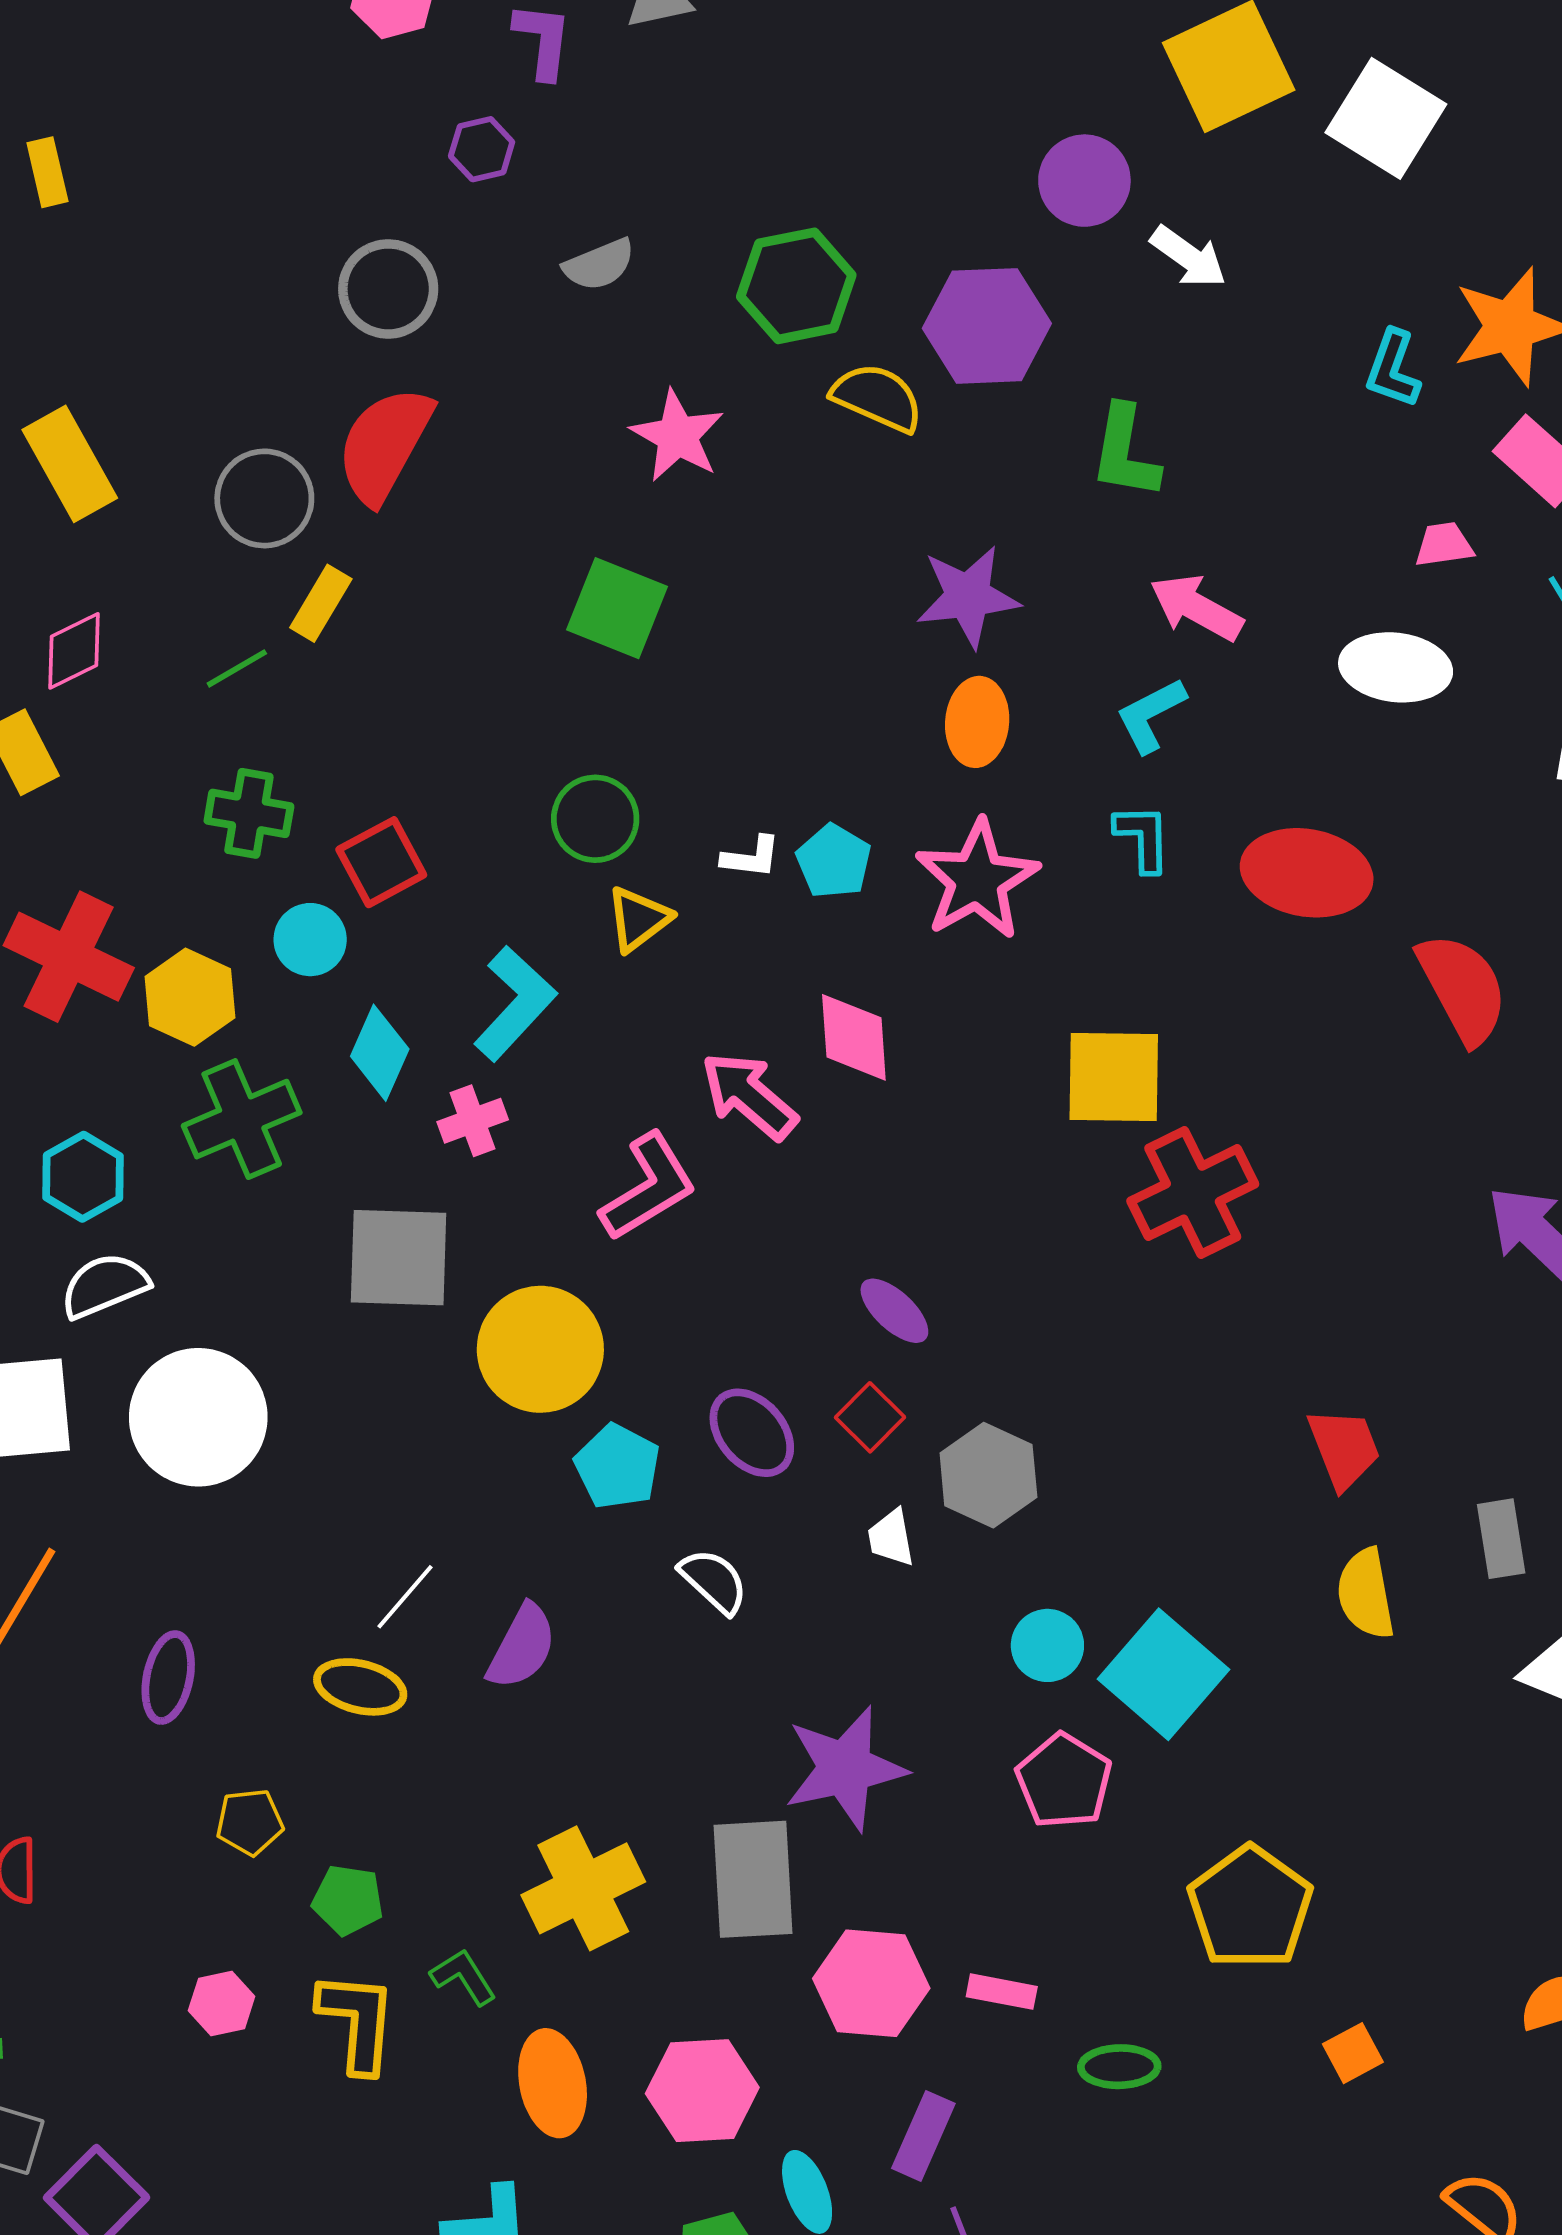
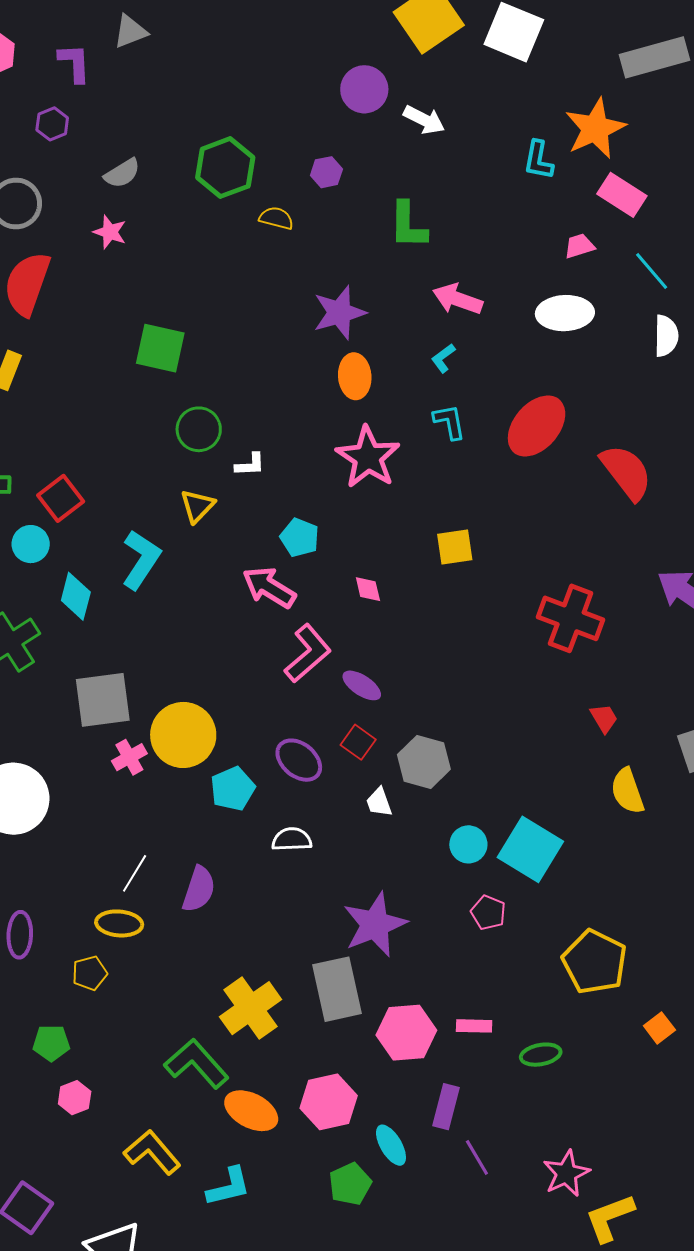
purple hexagon: (987, 326) -> (326, 172), size x0.5
yellow semicircle: (878, 398) -> (276, 218), size x0.7
pink star: (677, 436) -> (110, 232), moved, size x0.7
cyan L-shape: (1151, 715) -> (443, 358), size x0.7
green circle: (595, 819) -> (199, 429), moved
cyan pentagon: (834, 861) -> (300, 538), moved
red ellipse: (1307, 873) -> (537, 426), turned -50
pink diamond: (854, 1037) -> (368, 589), moved, size x0.6
yellow square: (1114, 1077) -> (455, 547), size x0.7
pink cross: (473, 1121) -> (129, 757), moved
pink L-shape: (648, 1187) -> (308, 653), moved
red cross: (1193, 1193) -> (571, 618), moved, turned -34
red trapezoid: (1344, 1448) -> (604, 718), size x0.7
cyan pentagon: (617, 1467) -> (233, 789), turned 30
white semicircle: (714, 1581) -> (292, 839), turned -36
pink pentagon: (1064, 1781) -> (488, 913), size x0.7
yellow pentagon: (250, 1822) -> (90, 973), moved
green pentagon: (348, 1900) -> (51, 1043), moved
green L-shape: (463, 1977) -> (197, 1064), size x1.8
yellow L-shape: (357, 2022) -> (152, 1152), moved, turned -36
orange ellipse: (553, 2083) -> (251, 1111), turned -42

